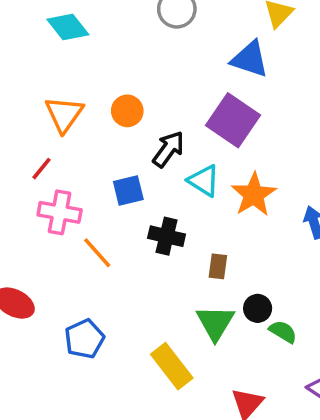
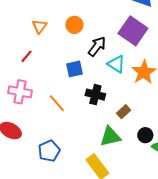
orange triangle: (64, 114) -> (39, 26), size x0.7
pink cross: (60, 212) -> (20, 92), moved
brown rectangle: (218, 266) -> (124, 112), turned 40
green triangle: (215, 323) -> (110, 137), moved, turned 45

